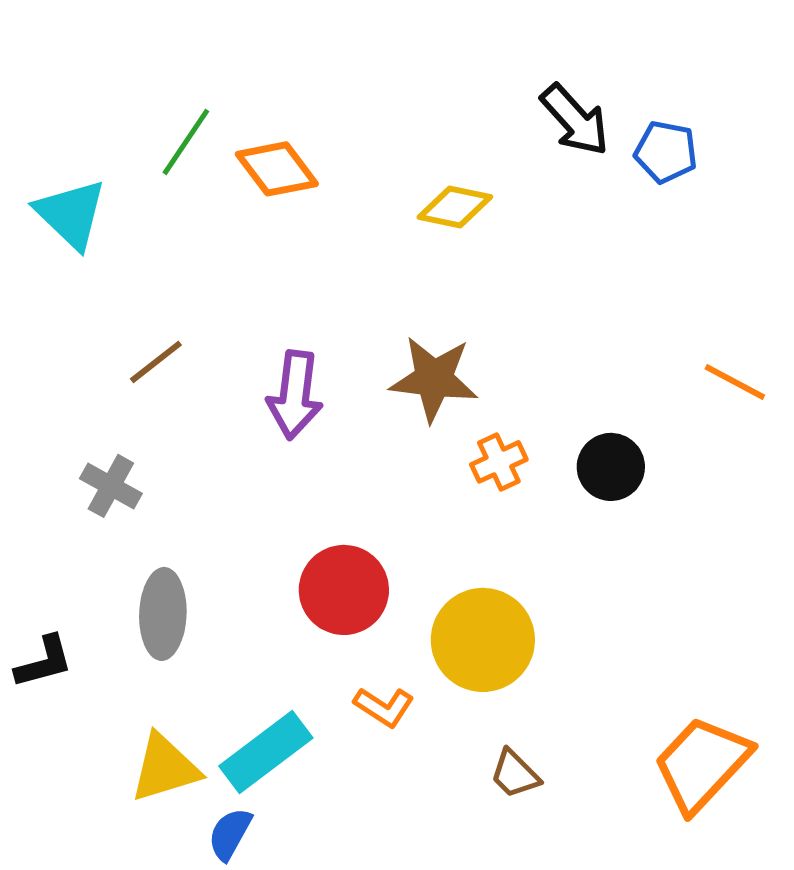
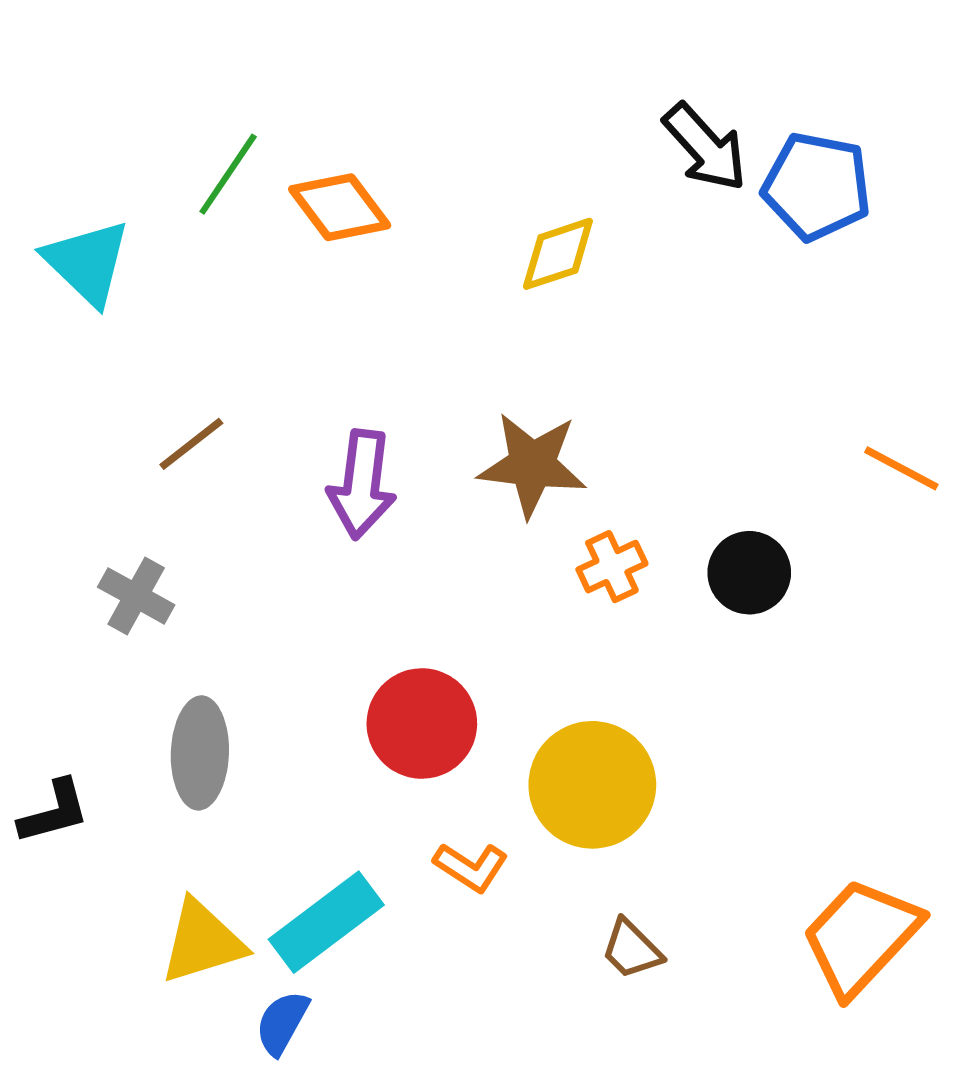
blue pentagon: (666, 152) -> (817, 186), size x1.4
yellow diamond: (455, 207) -> (558, 254), turned -30

